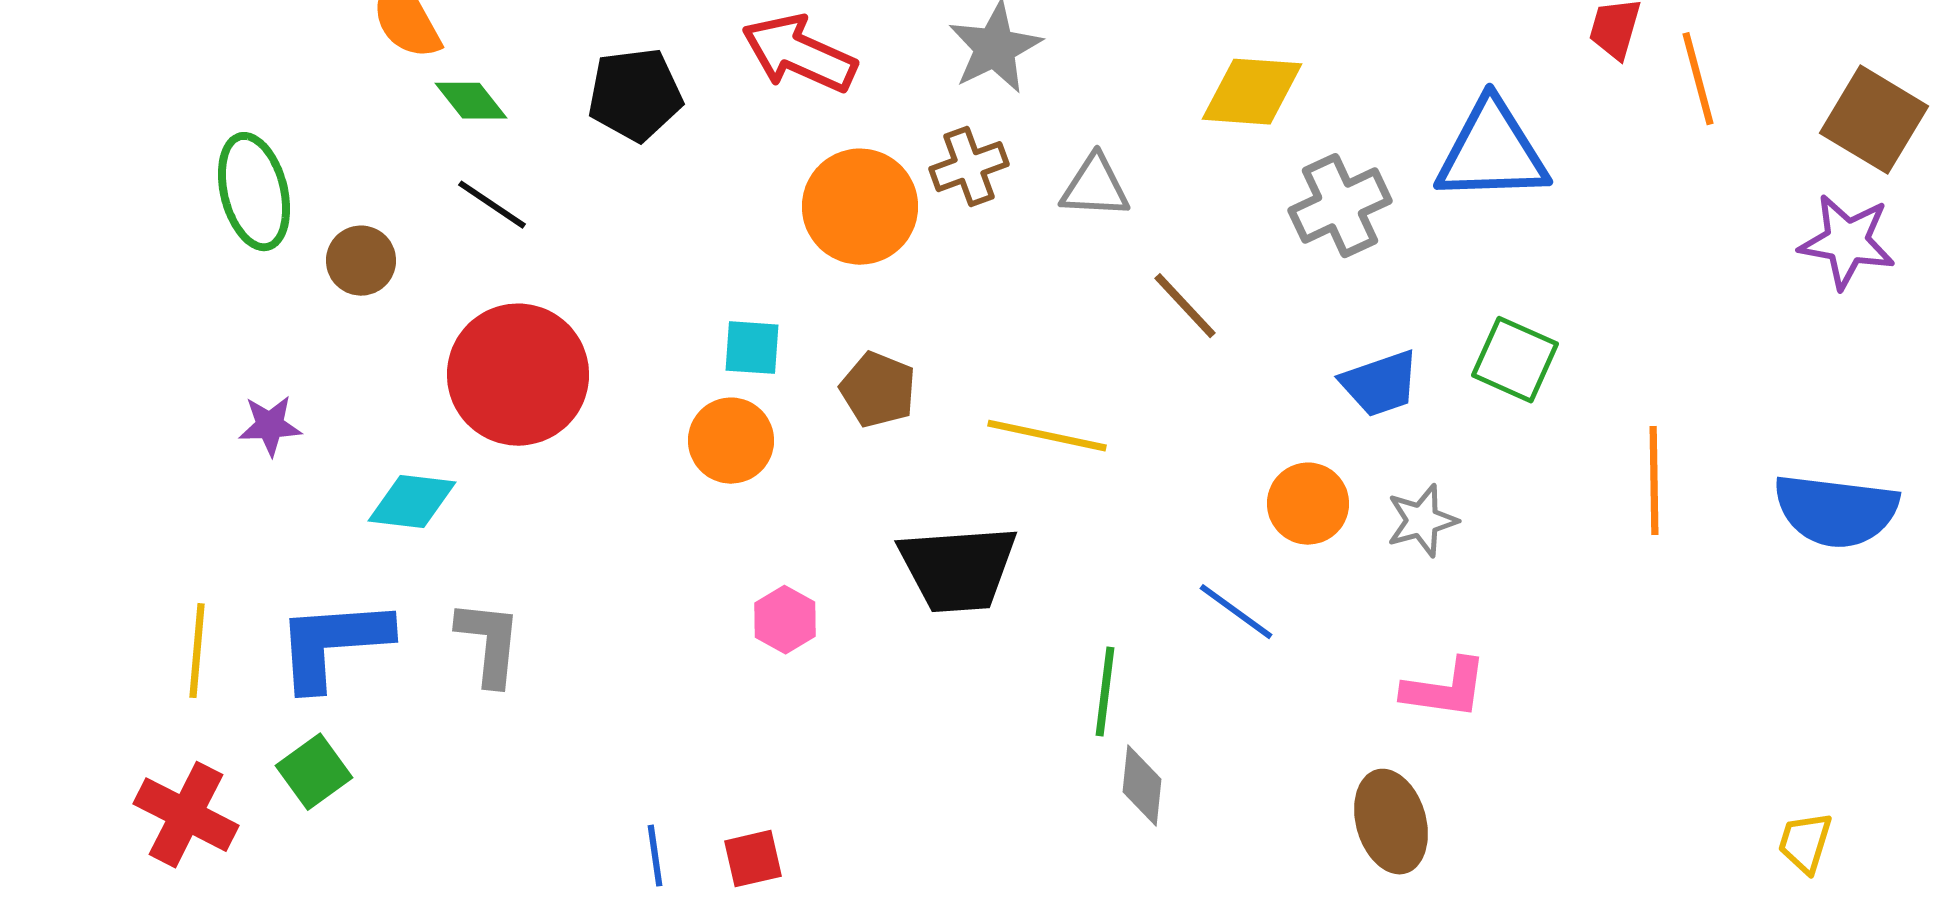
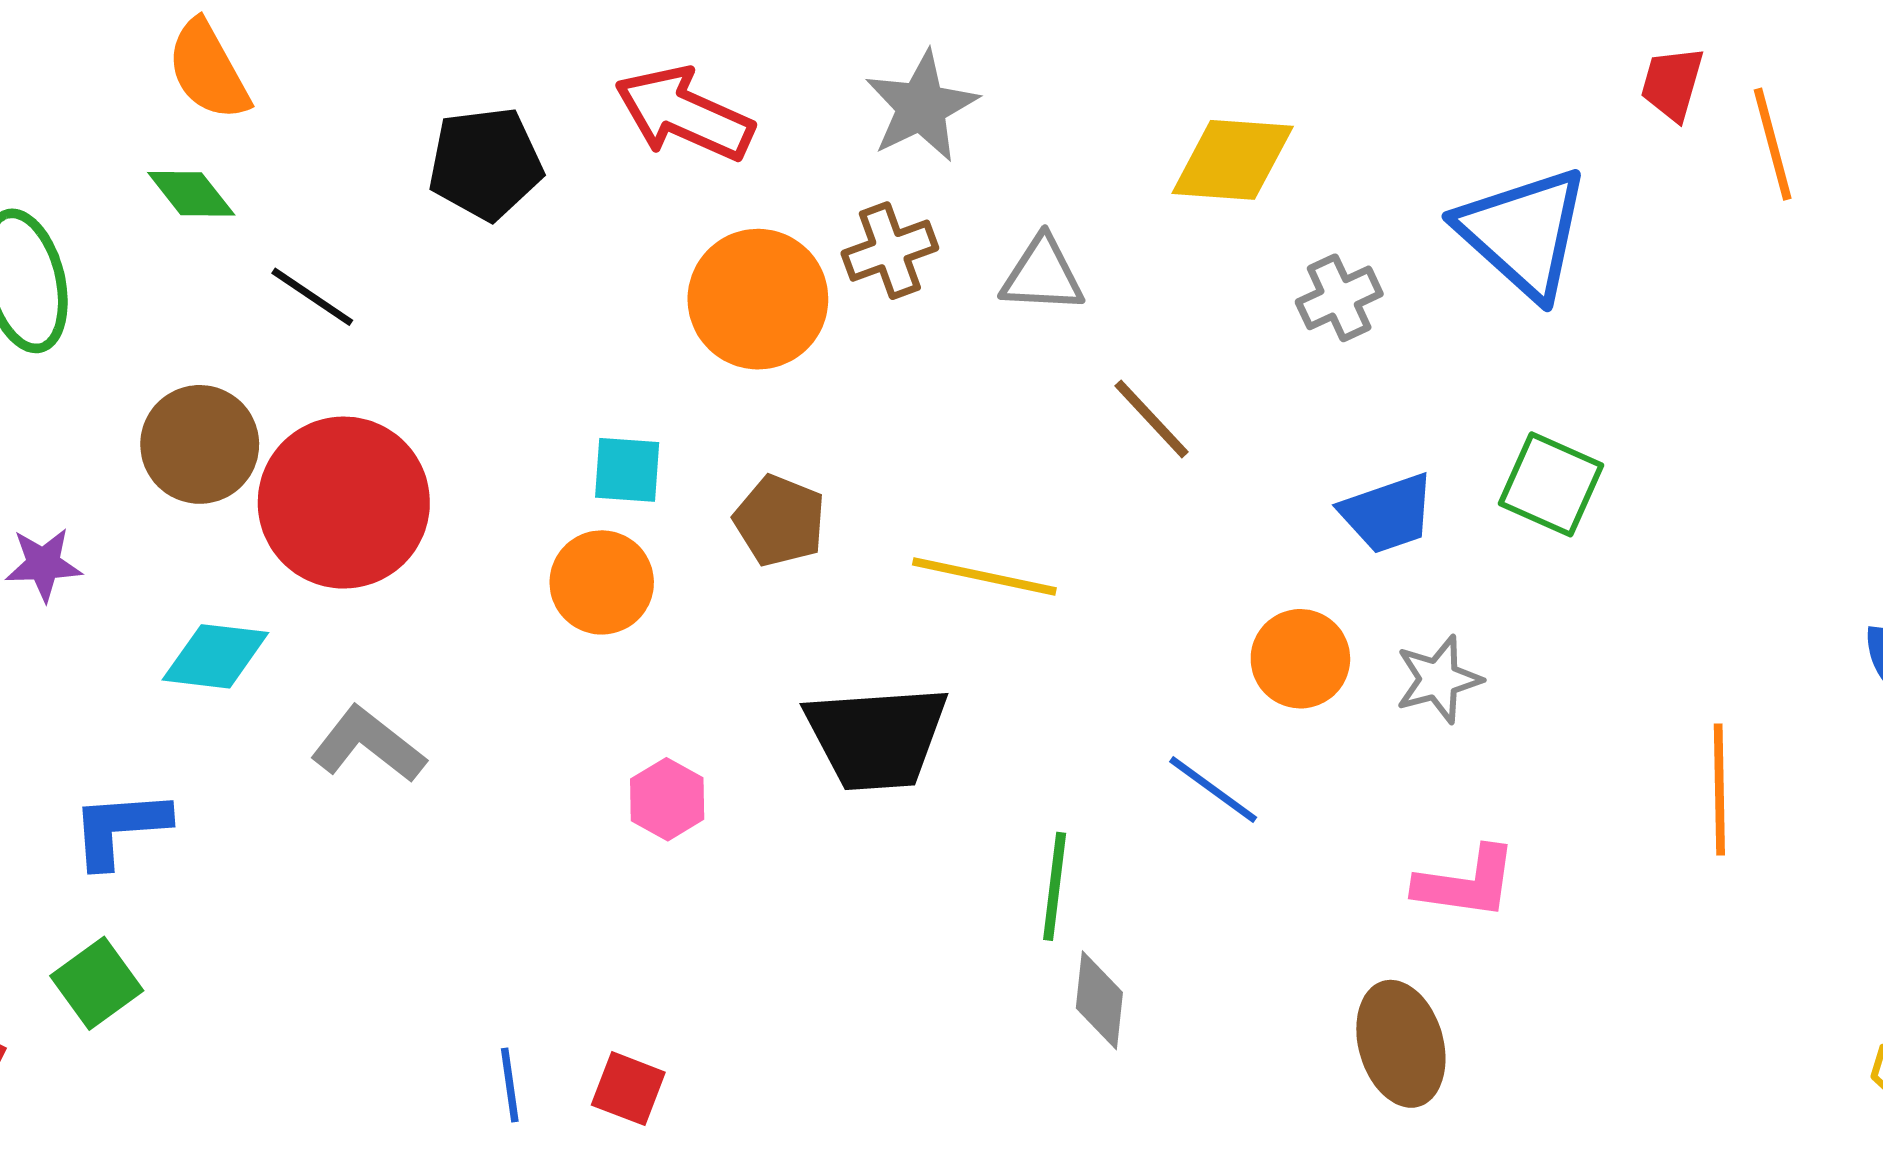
green diamond: (471, 101) -> (191, 194), moved
blue triangle: (1492, 152) -> (1523, 232), turned 44
gray cross: (1340, 206) -> (1339, 298), size x0.7
brown circle: (361, 261) -> (200, 444), moved, size x1.4
orange line: (1654, 481) -> (1719, 790), moved
gray L-shape: (489, 643) -> (368, 745), moved, turned -58
blue L-shape: (333, 644) -> (120, 828), size x0.7
red square: (753, 859) -> (628, 1089), turned 34

